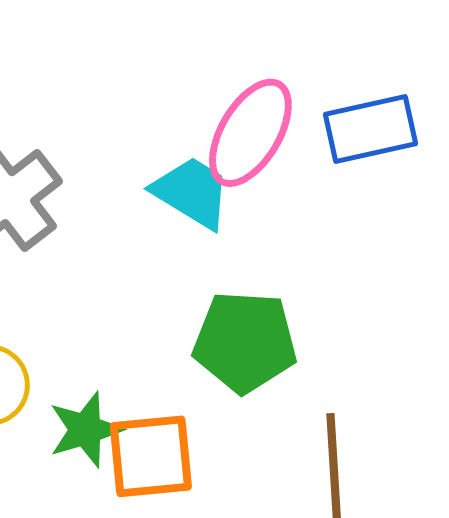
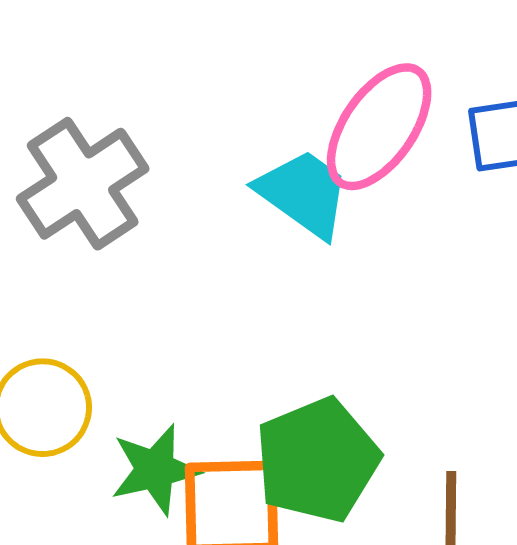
green pentagon: (245, 342) -> (317, 460), moved, turned -30

